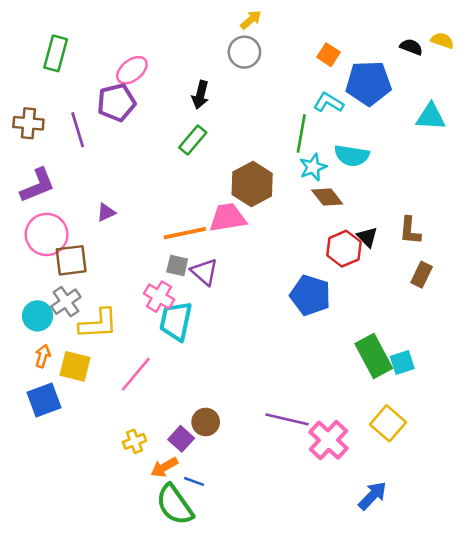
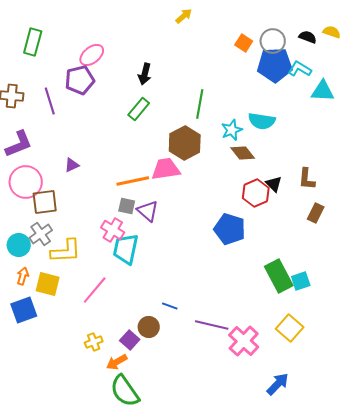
gray circle: (244, 52) -> (273, 41), moved
cyan L-shape: (328, 103) -> (300, 69), moved
green line: (301, 134) -> (200, 104), moved
blue line: (194, 481) -> (170, 306), moved

